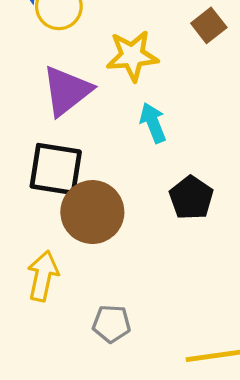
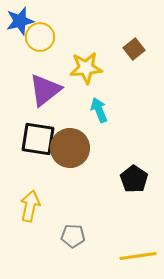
black pentagon: (191, 198) -> (134, 179), moved
brown circle: (92, 212) -> (70, 148), moved

